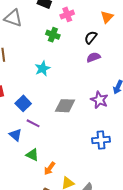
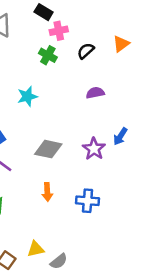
pink cross: (67, 14) -> (59, 31), moved
black semicircle: (91, 37) -> (86, 51), moved
orange arrow: (49, 168) -> (47, 192), moved, turned -48

